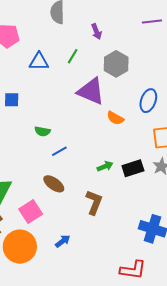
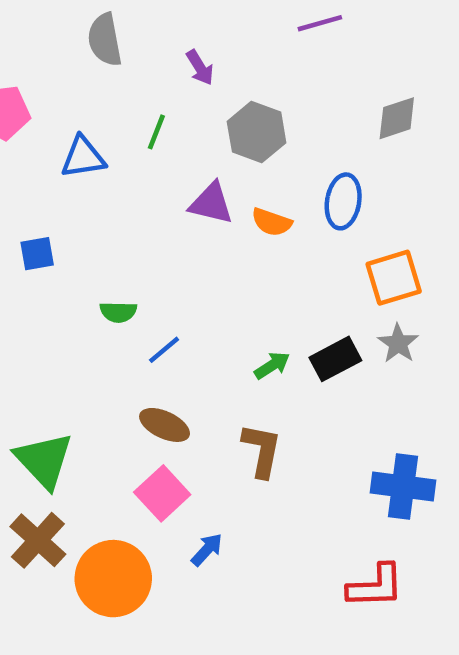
purple triangle: (91, 91) -> (211, 203), size x0.7
orange semicircle: (115, 118) -> (272, 222), moved
pink square: (31, 212) -> (162, 493), moved

